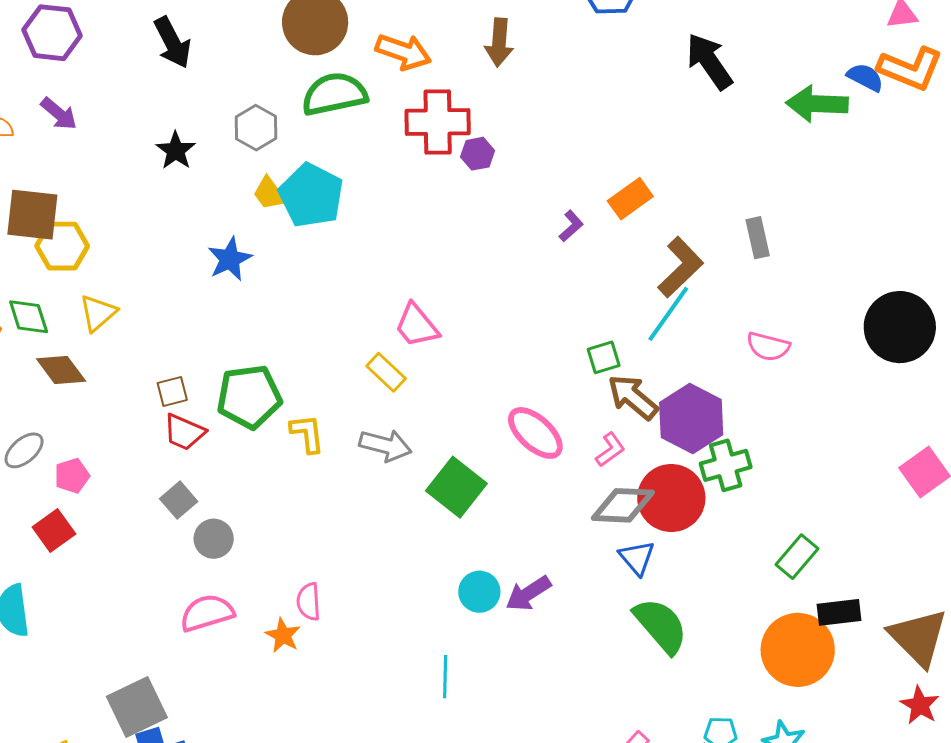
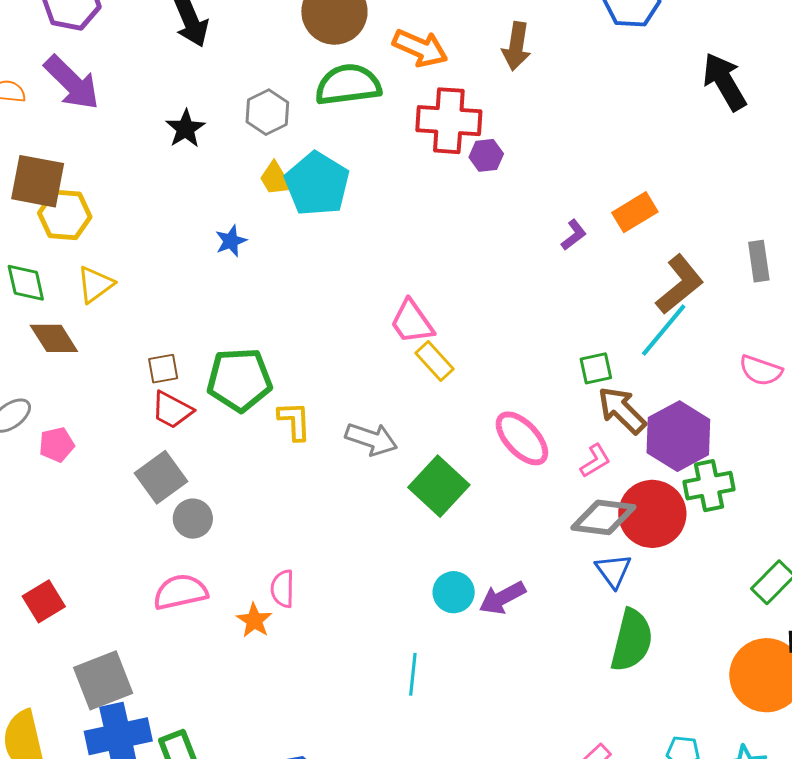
purple arrow: (59, 114) -> (72, 83), size x1.6
blue star: (230, 259) -> (231, 241), size x0.7
yellow rectangle: (386, 372) -> (435, 361), moved
gray square: (179, 500) -> (161, 477), size x1.4
red square: (54, 530) -> (44, 601), moved
green semicircle: (661, 626) -> (632, 640), turned 50

